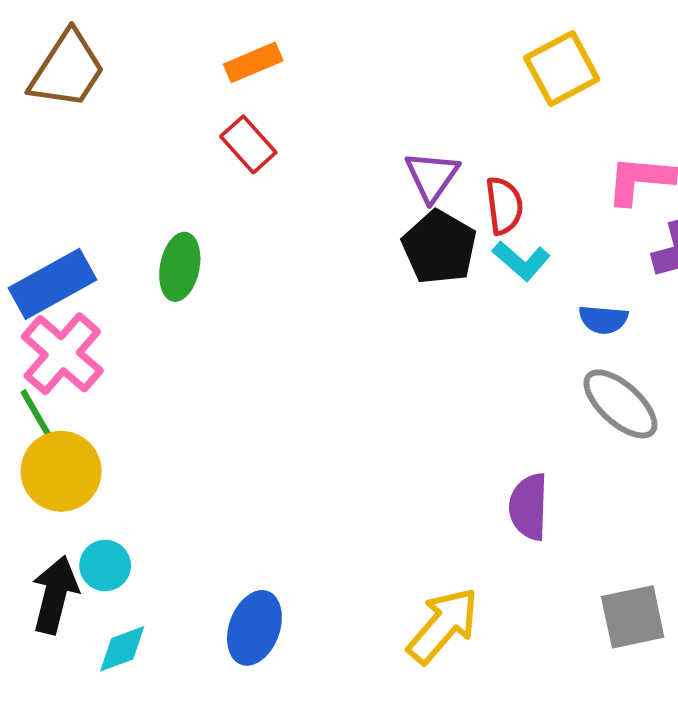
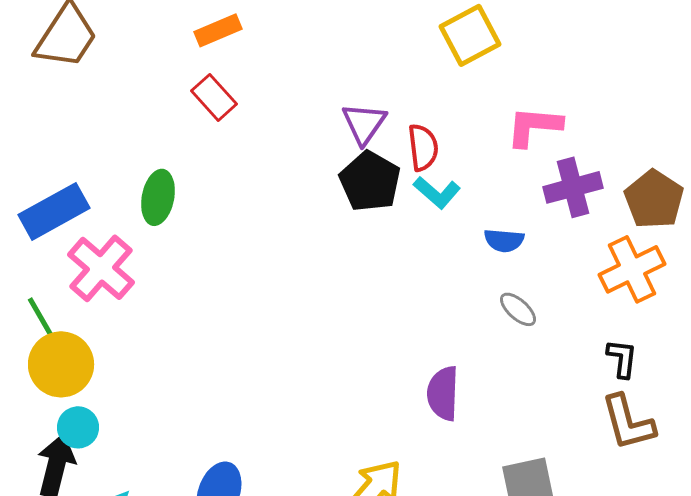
pink cross: (62, 354) -> (101, 268), moved
gray ellipse: (620, 404) -> (518, 309), size x0.6
cyan circle: (105, 565) -> (78, 427), moved

